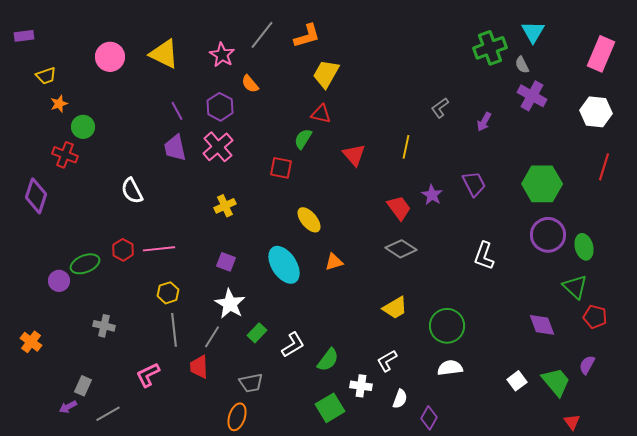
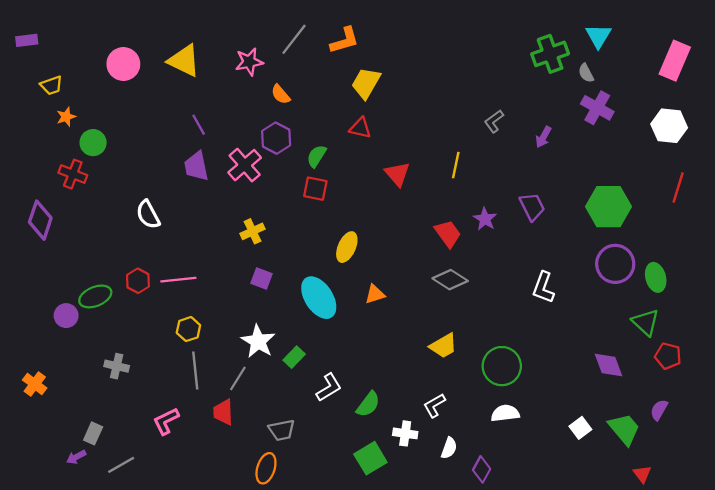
pink star: (222, 55) -> (249, 62), turned 30
purple hexagon: (220, 107) -> (276, 138), moved
green semicircle: (303, 139) -> (317, 156), moved
yellow ellipse: (309, 220) -> (347, 247), turned 64
purple square: (226, 262) -> (261, 278), moved
green rectangle: (257, 333) -> (294, 357), moved

